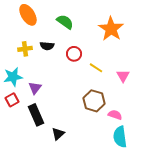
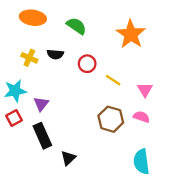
orange ellipse: (28, 15) -> (33, 18), turned -50
yellow cross: (25, 49) -> (29, 58), turned 32
pink semicircle: (115, 115) -> (141, 117), moved

